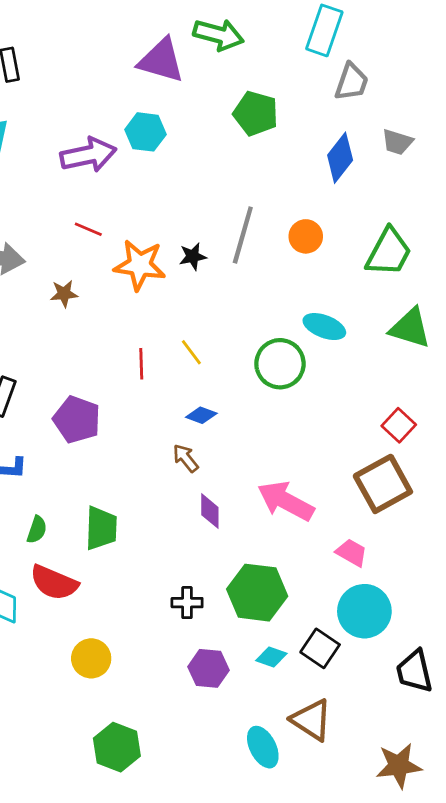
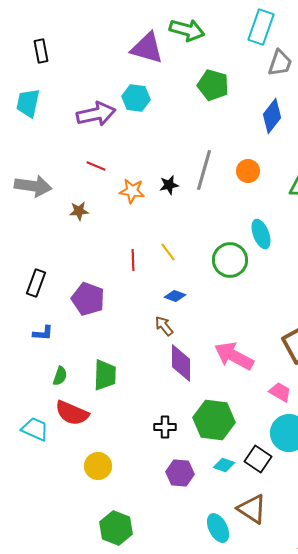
orange star: (140, 265) -> (132, 191), size x0.7
cyan ellipse: (324, 327) -> (261, 234), turned 48
purple diamond: (210, 511) -> (181, 363), size x1.5

